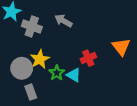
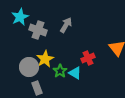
gray arrow: (63, 21) -> (66, 25), turned 91

